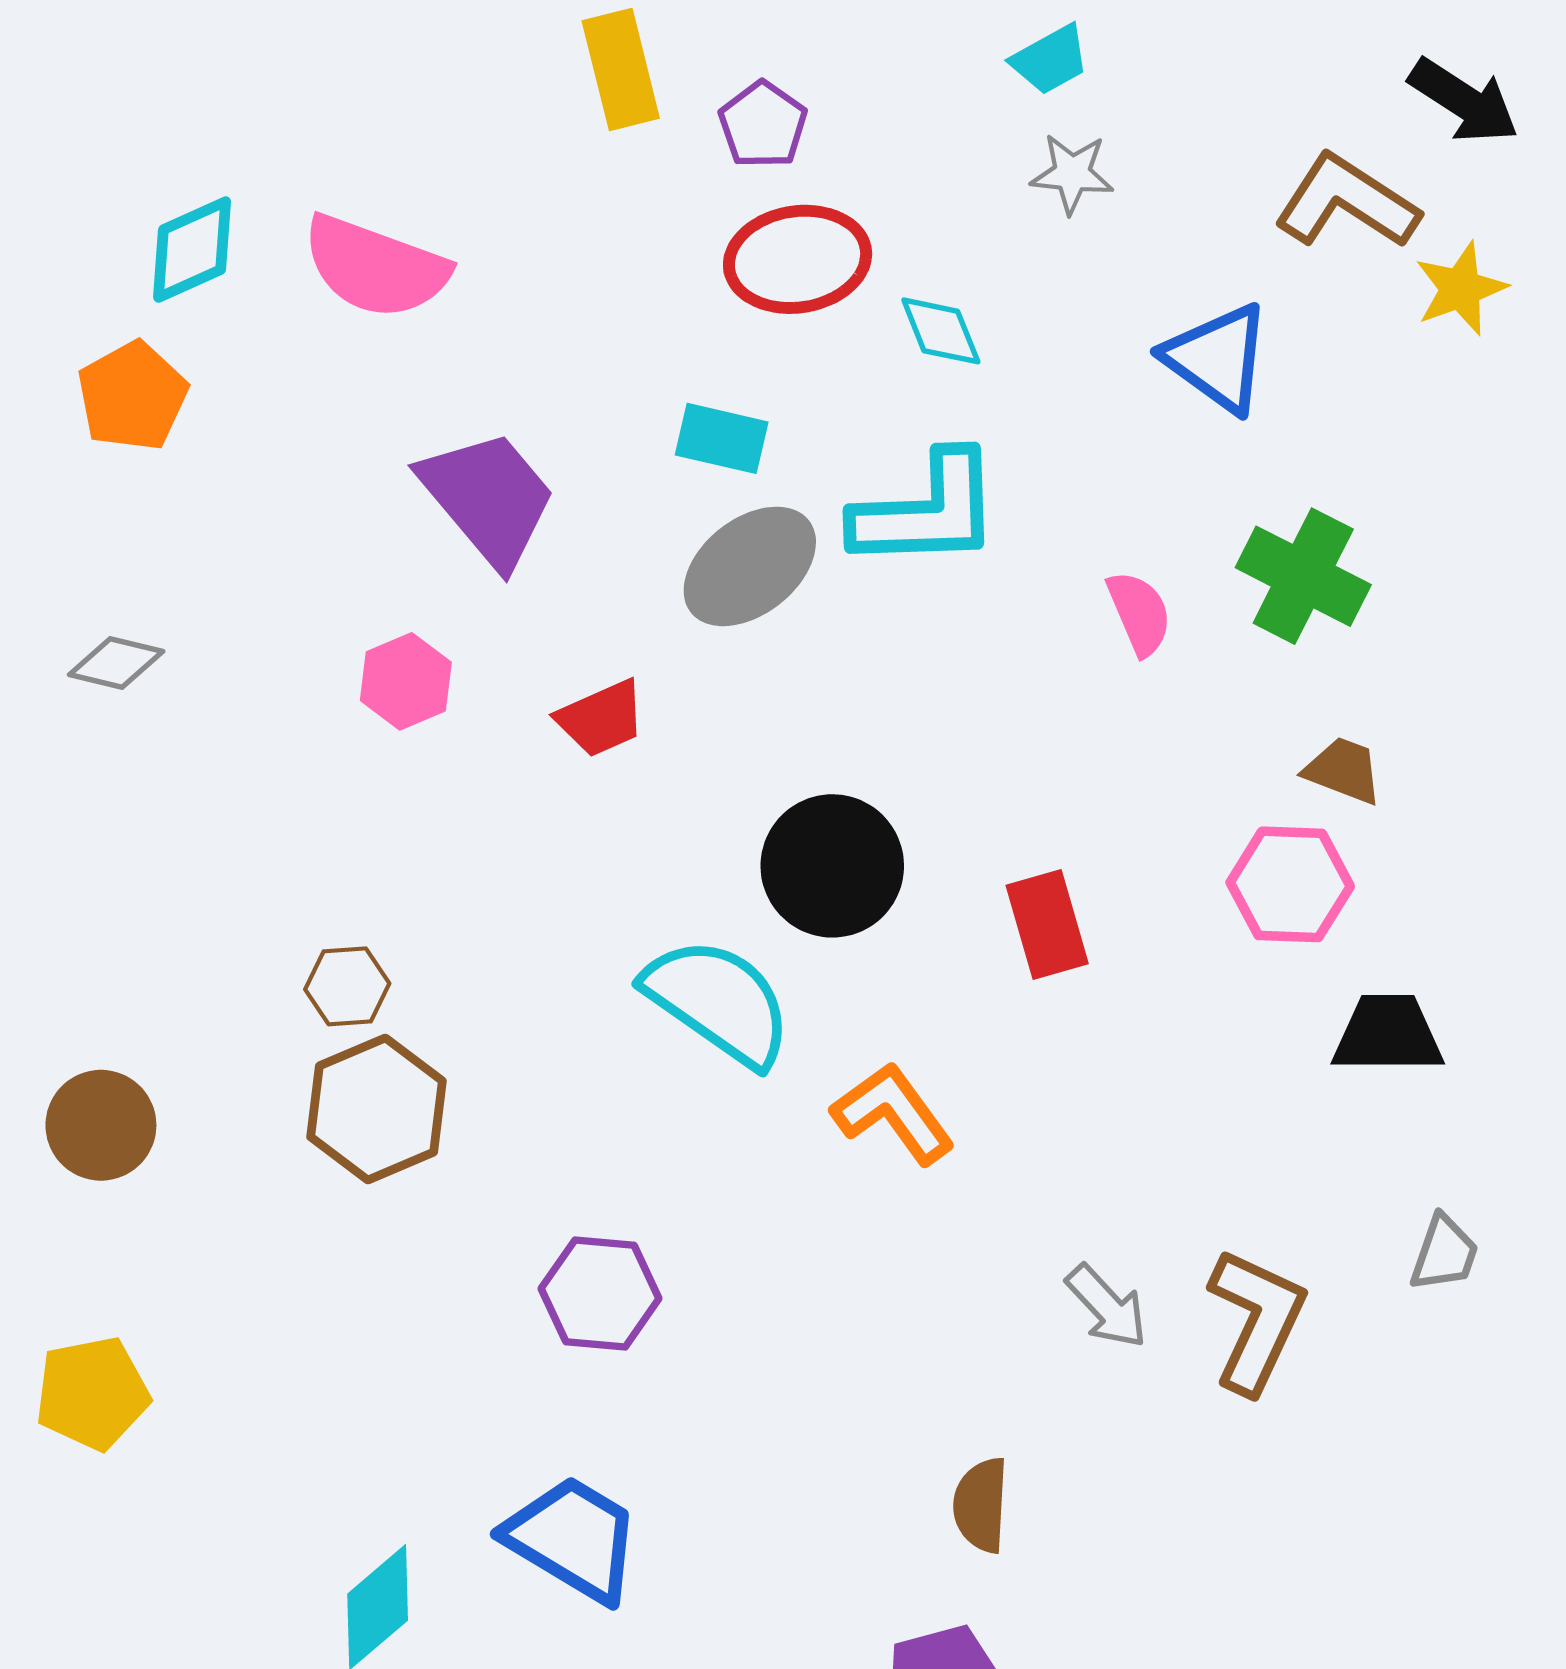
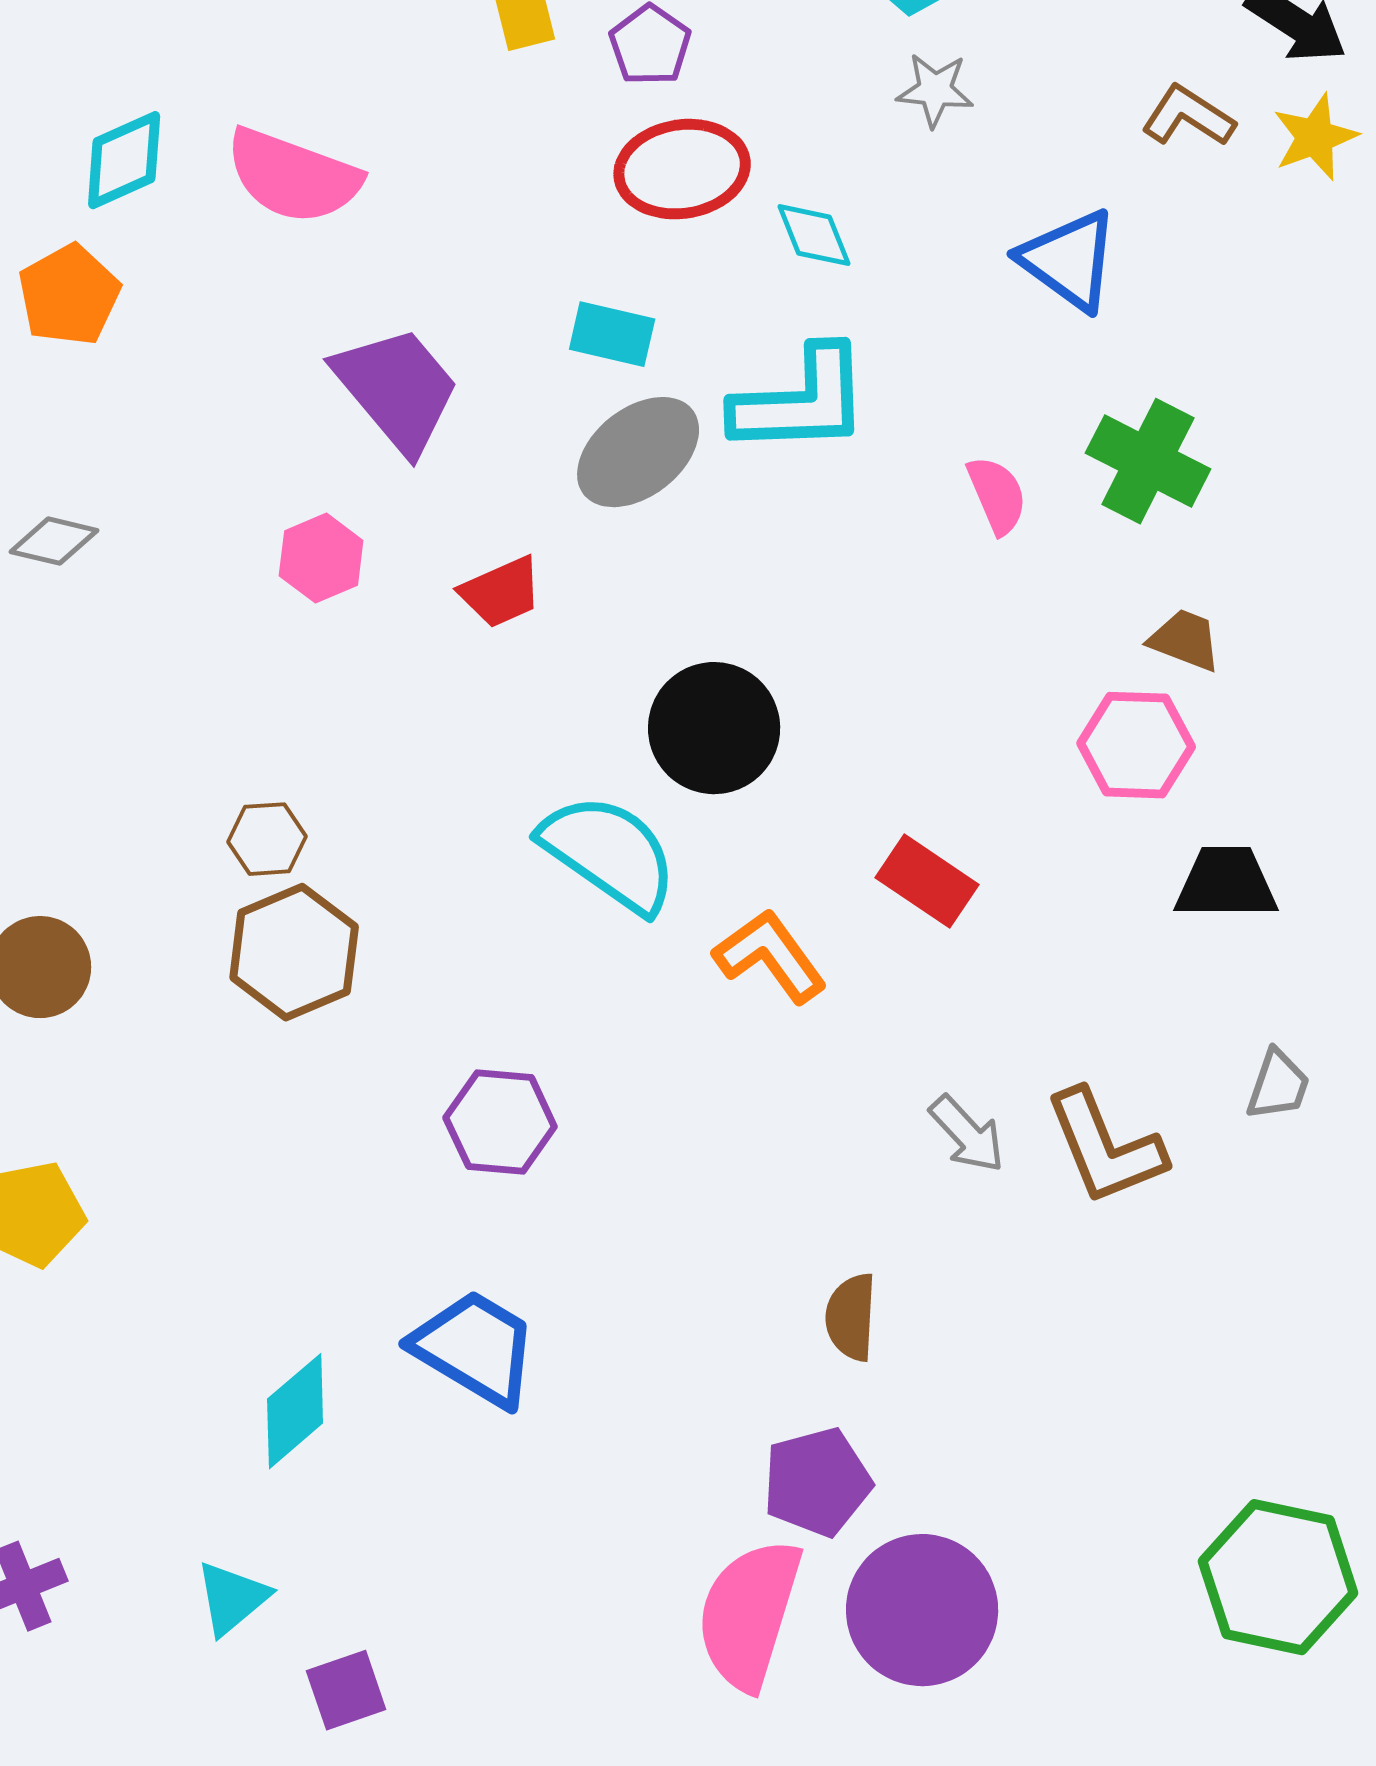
brown L-shape: (1347, 202) -> (1188, 116), size x0.7
yellow star: (1461, 289) -> (1315, 137), moved
red rectangle: (1047, 925) -> (927, 881), moved, turned -40
brown L-shape: (1257, 1321) -> (1105, 1147), turned 133

